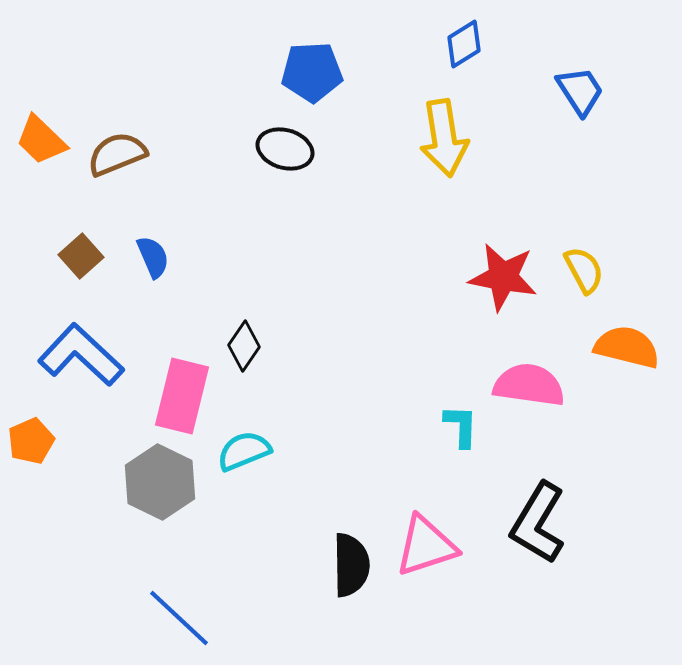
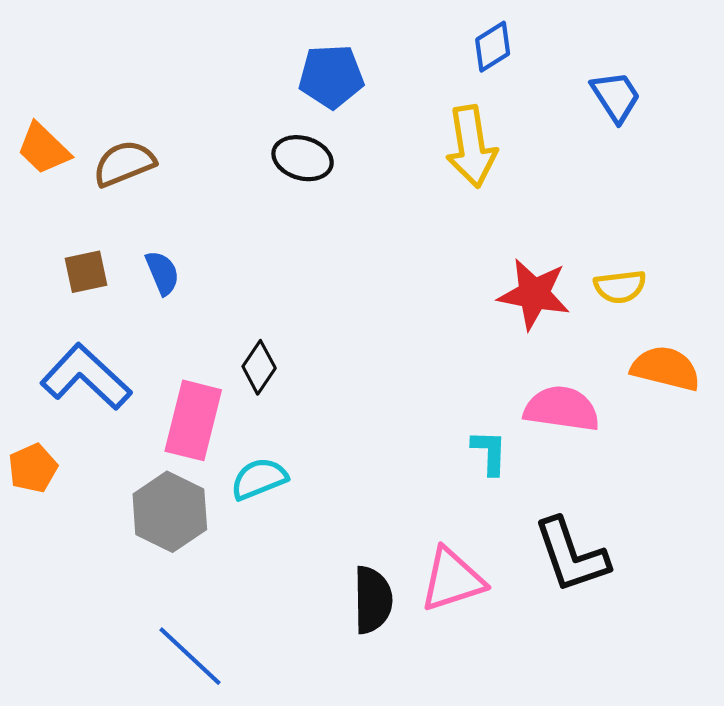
brown square: (81, 256) -> (86, 272), turned 30
yellow semicircle: (584, 270) -> (620, 287), turned 111
black L-shape: (538, 523) -> (571, 555), turned -50

